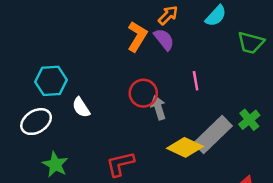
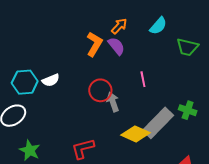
white semicircle: (81, 107) -> (51, 80), moved, turned -78
green cross: (249, 120) -> (188, 110), turned -30

